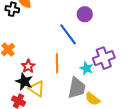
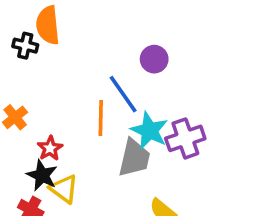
orange line: (57, 63) -> (101, 118), moved
cyan star: (86, 68) -> (149, 131), moved, size x1.5
gray trapezoid: (77, 88) -> (134, 158), moved

